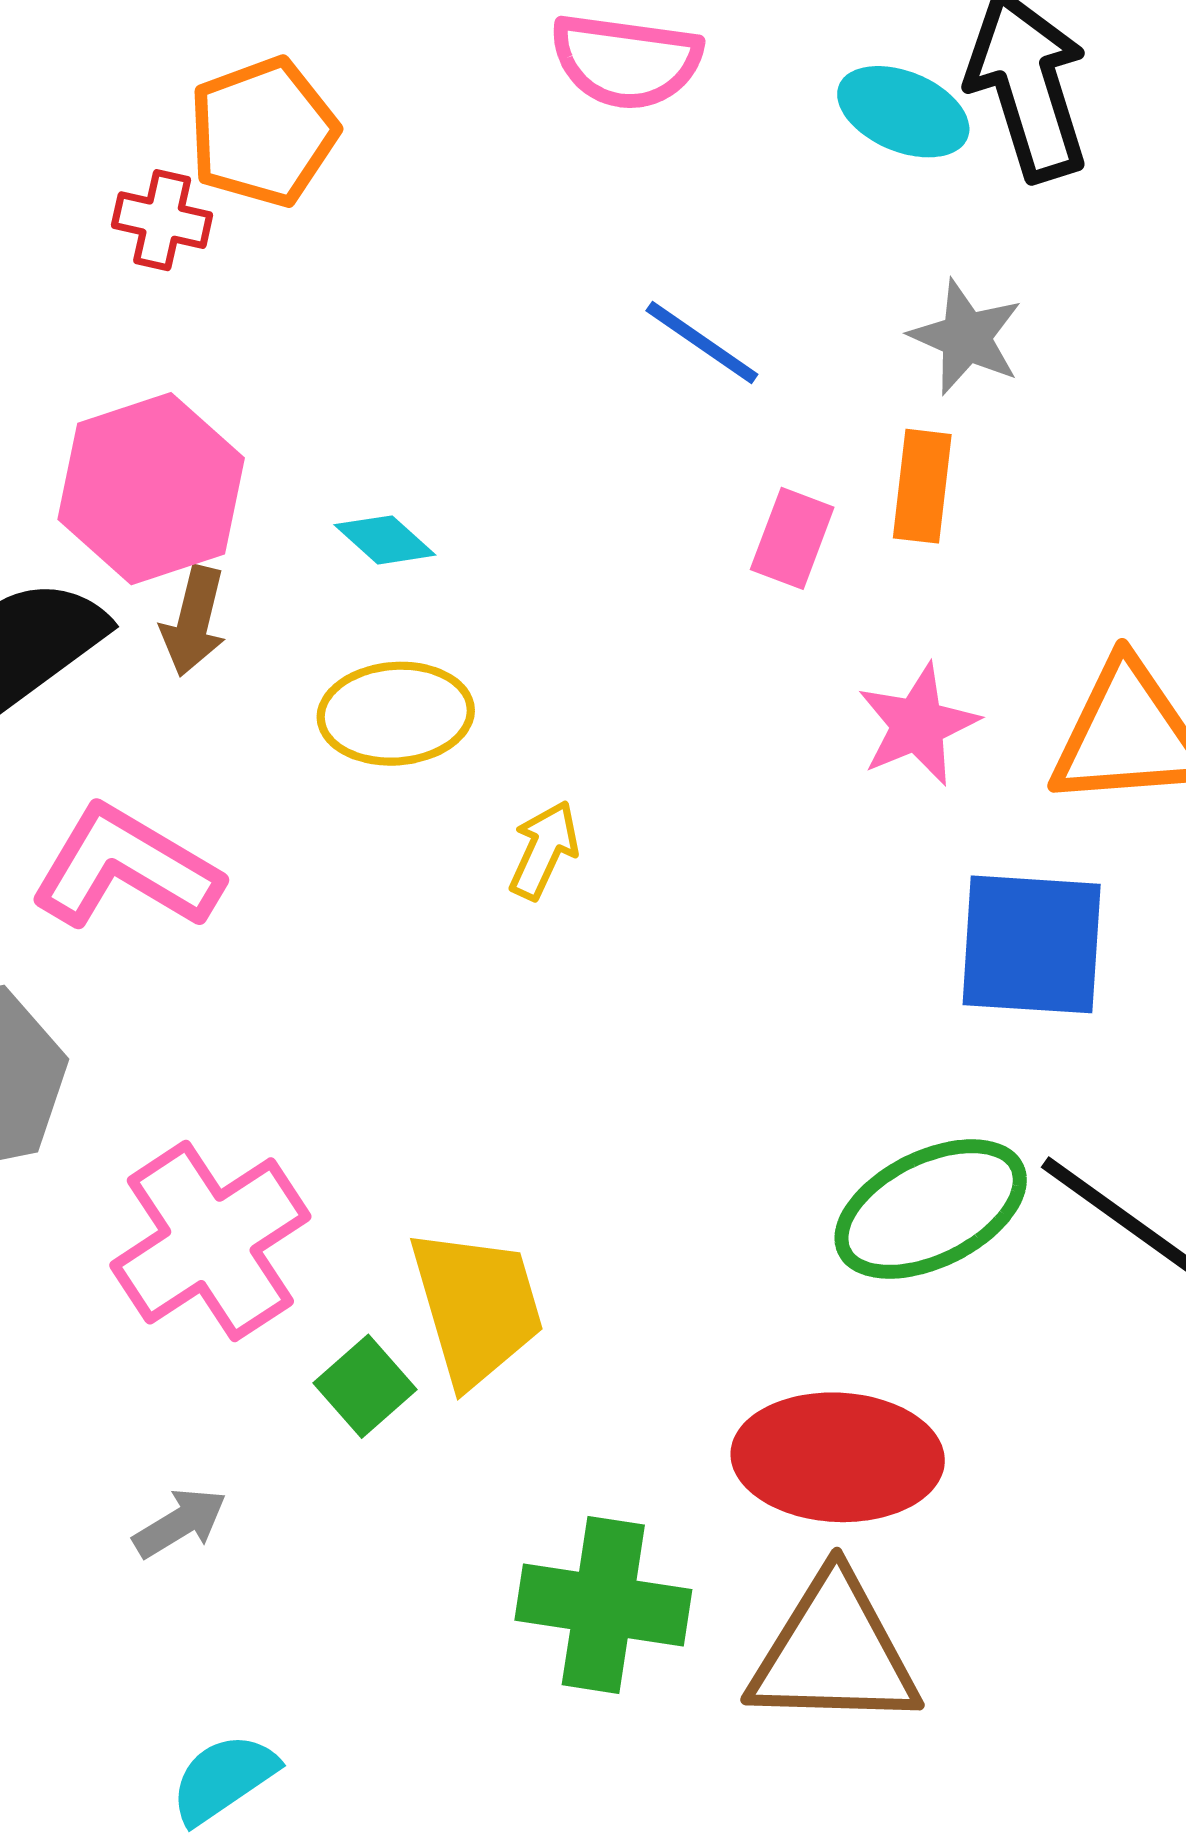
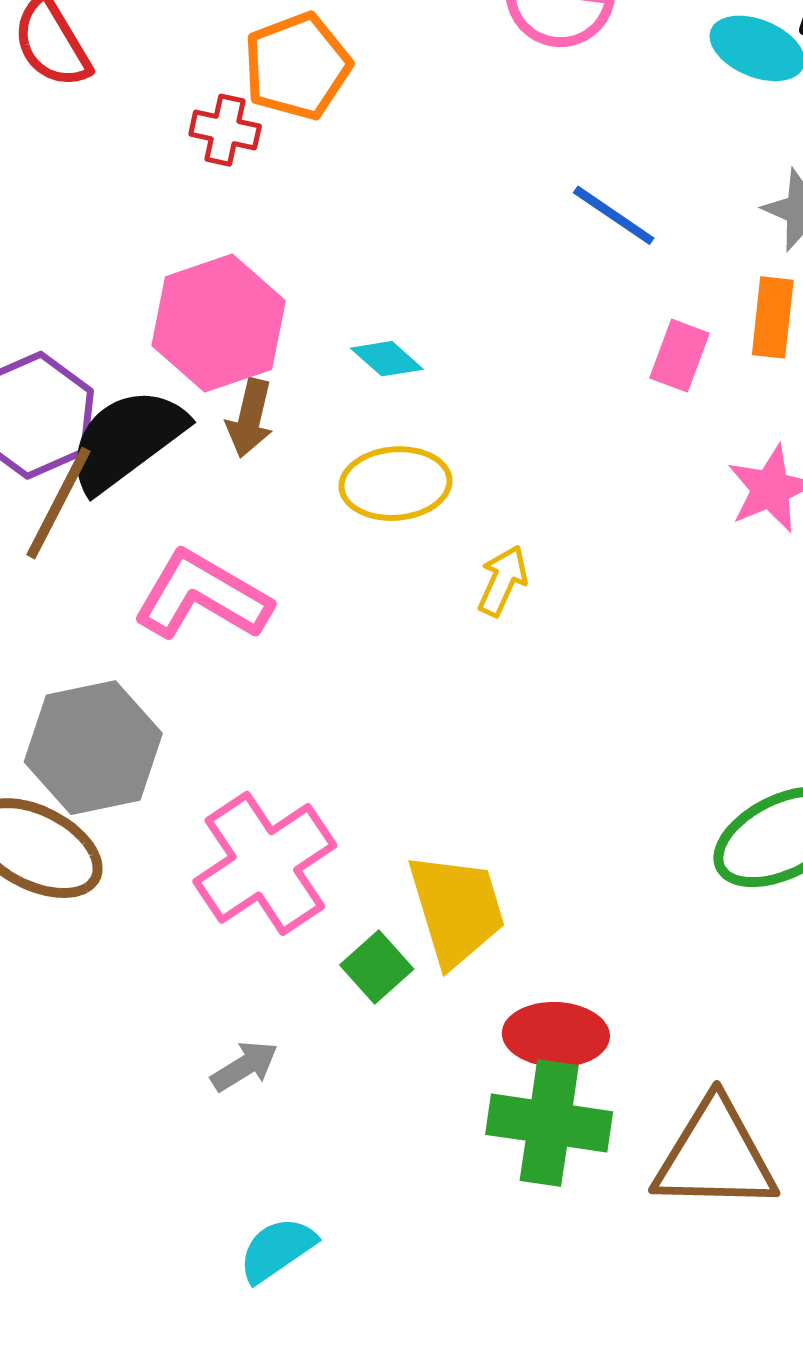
red ellipse: (838, 1457) -> (556, 1035), moved, size x0.7

